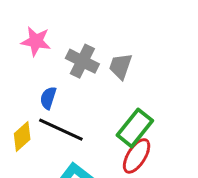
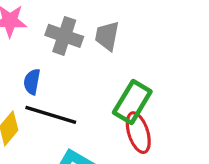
red ellipse: (137, 156) -> (138, 133), turned -42

